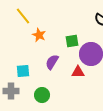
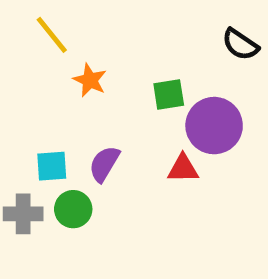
purple semicircle: (52, 62) -> (104, 164), moved
green circle: (42, 95) -> (73, 209), moved

